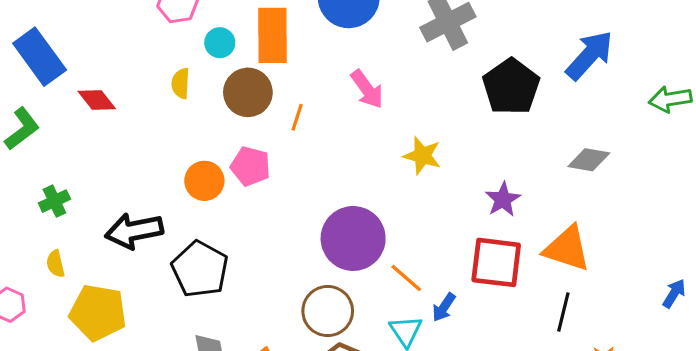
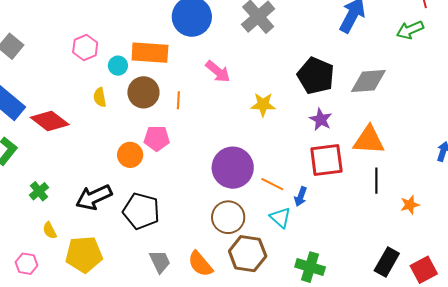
orange rectangle: (272, 35) -> (150, 53), turned -72
black pentagon: (511, 87) -> (316, 76), moved
red diamond: (97, 100) -> (50, 121), size x1.5
gray diamond: (589, 160) -> (368, 81), size x1.4

